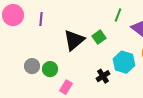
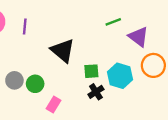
green line: (118, 15) -> (113, 22), turned 48
green square: (99, 37) -> (91, 71), moved, turned 32
black triangle: (74, 40) -> (63, 51), turned -40

